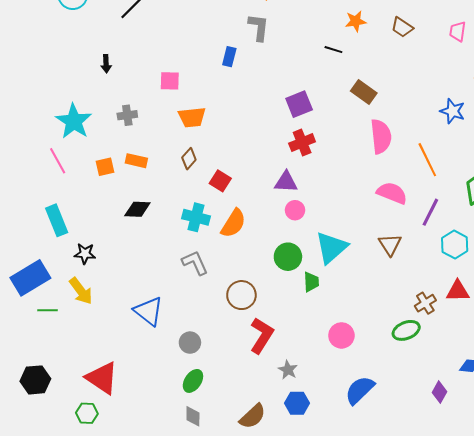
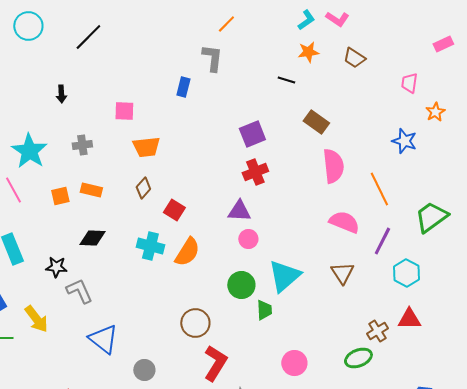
pink trapezoid: (458, 31) -> (409, 83), moved
black star: (85, 254) -> (56, 267), moved
gray L-shape: (195, 263) -> (79, 291), moved

